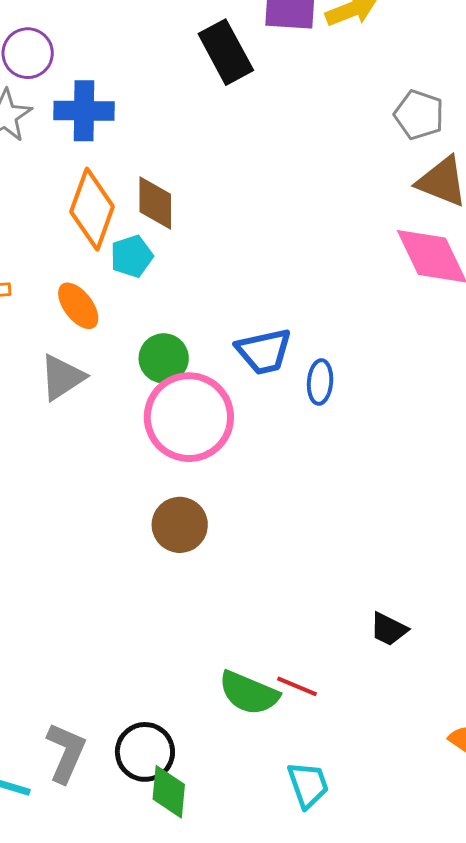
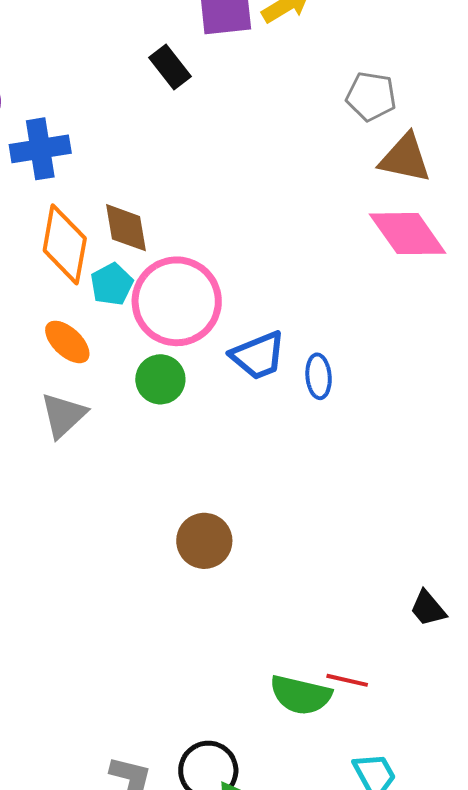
black rectangle: (226, 52) -> (170, 67), size x0.7
pink circle: (189, 417) -> (177, 301), moved
black trapezoid: (389, 629) -> (428, 608), turned 33

